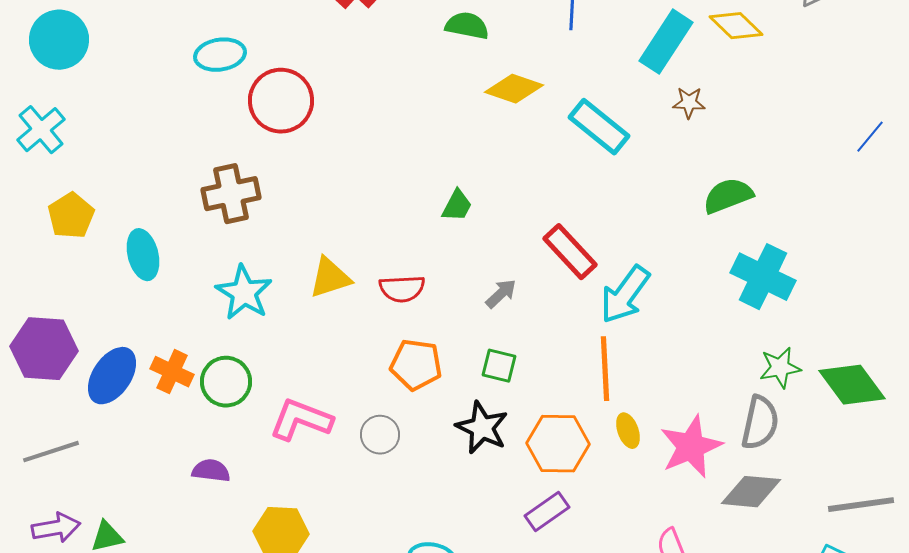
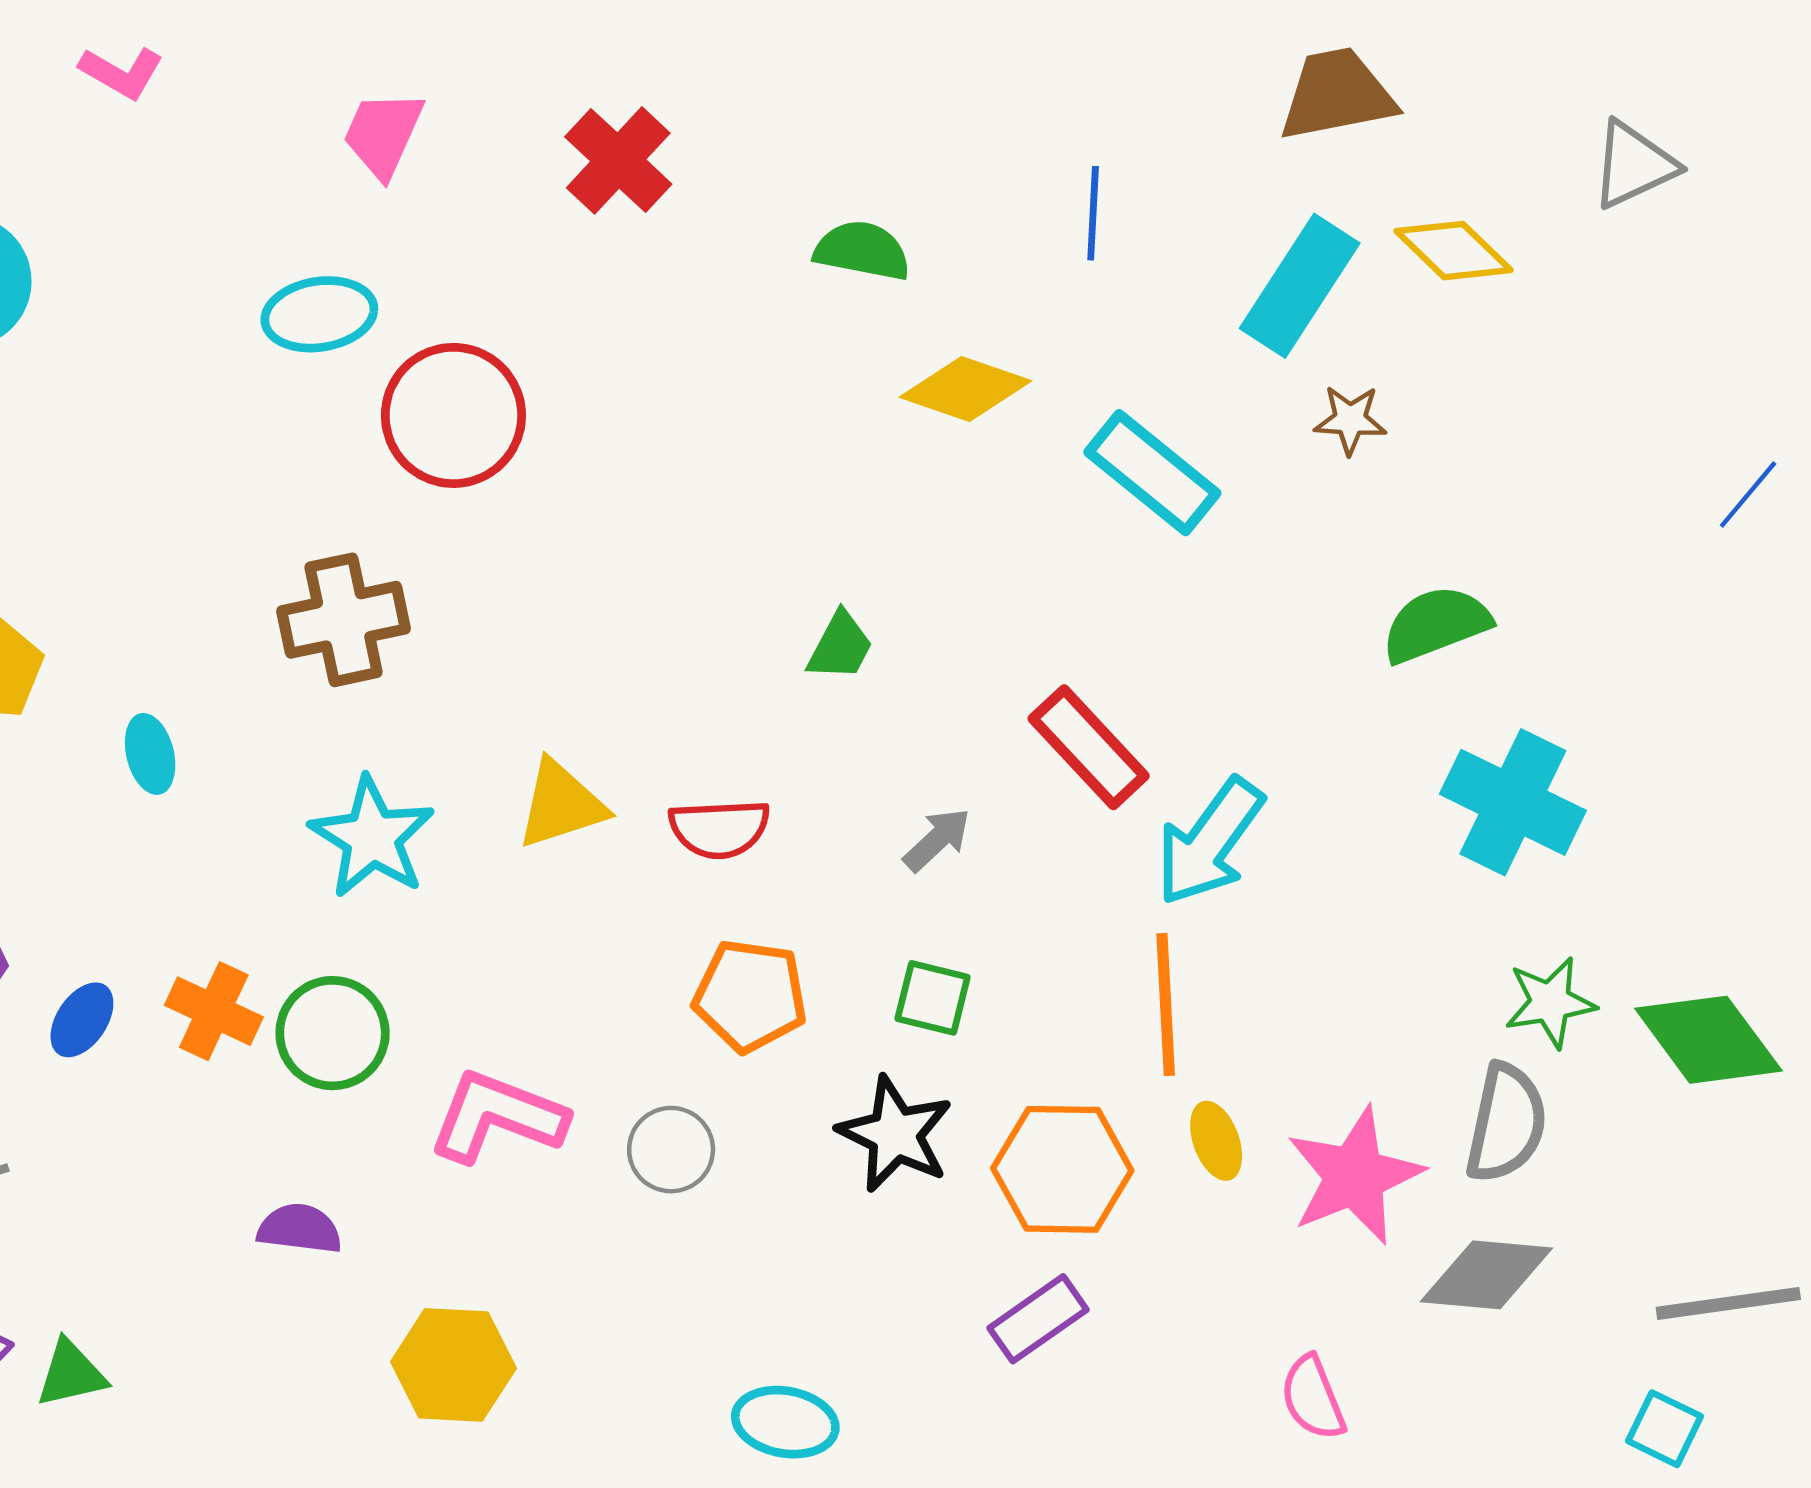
cyan ellipse: (143, 255) -> (150, 754), size x0.7
blue ellipse: (112, 376) -> (82, 1020), size x0.6

